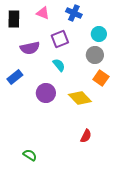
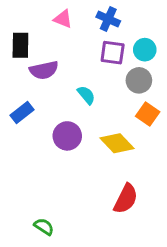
black rectangle: (14, 19) -> (20, 45), moved
purple square: (60, 39) -> (113, 53), moved, turned 30
red semicircle: (86, 136) -> (126, 199), size x1.5

